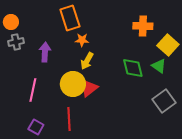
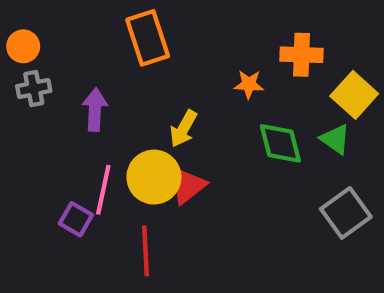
orange star: (82, 40) -> (249, 84), moved
pink line: (33, 90) -> (103, 190), moved
purple square: (36, 127) -> (76, 219), moved

